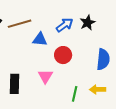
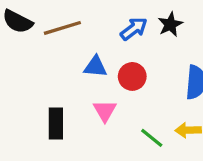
blue triangle: (40, 39) -> (95, 67), moved
green line: (75, 94) -> (152, 138), turned -63

